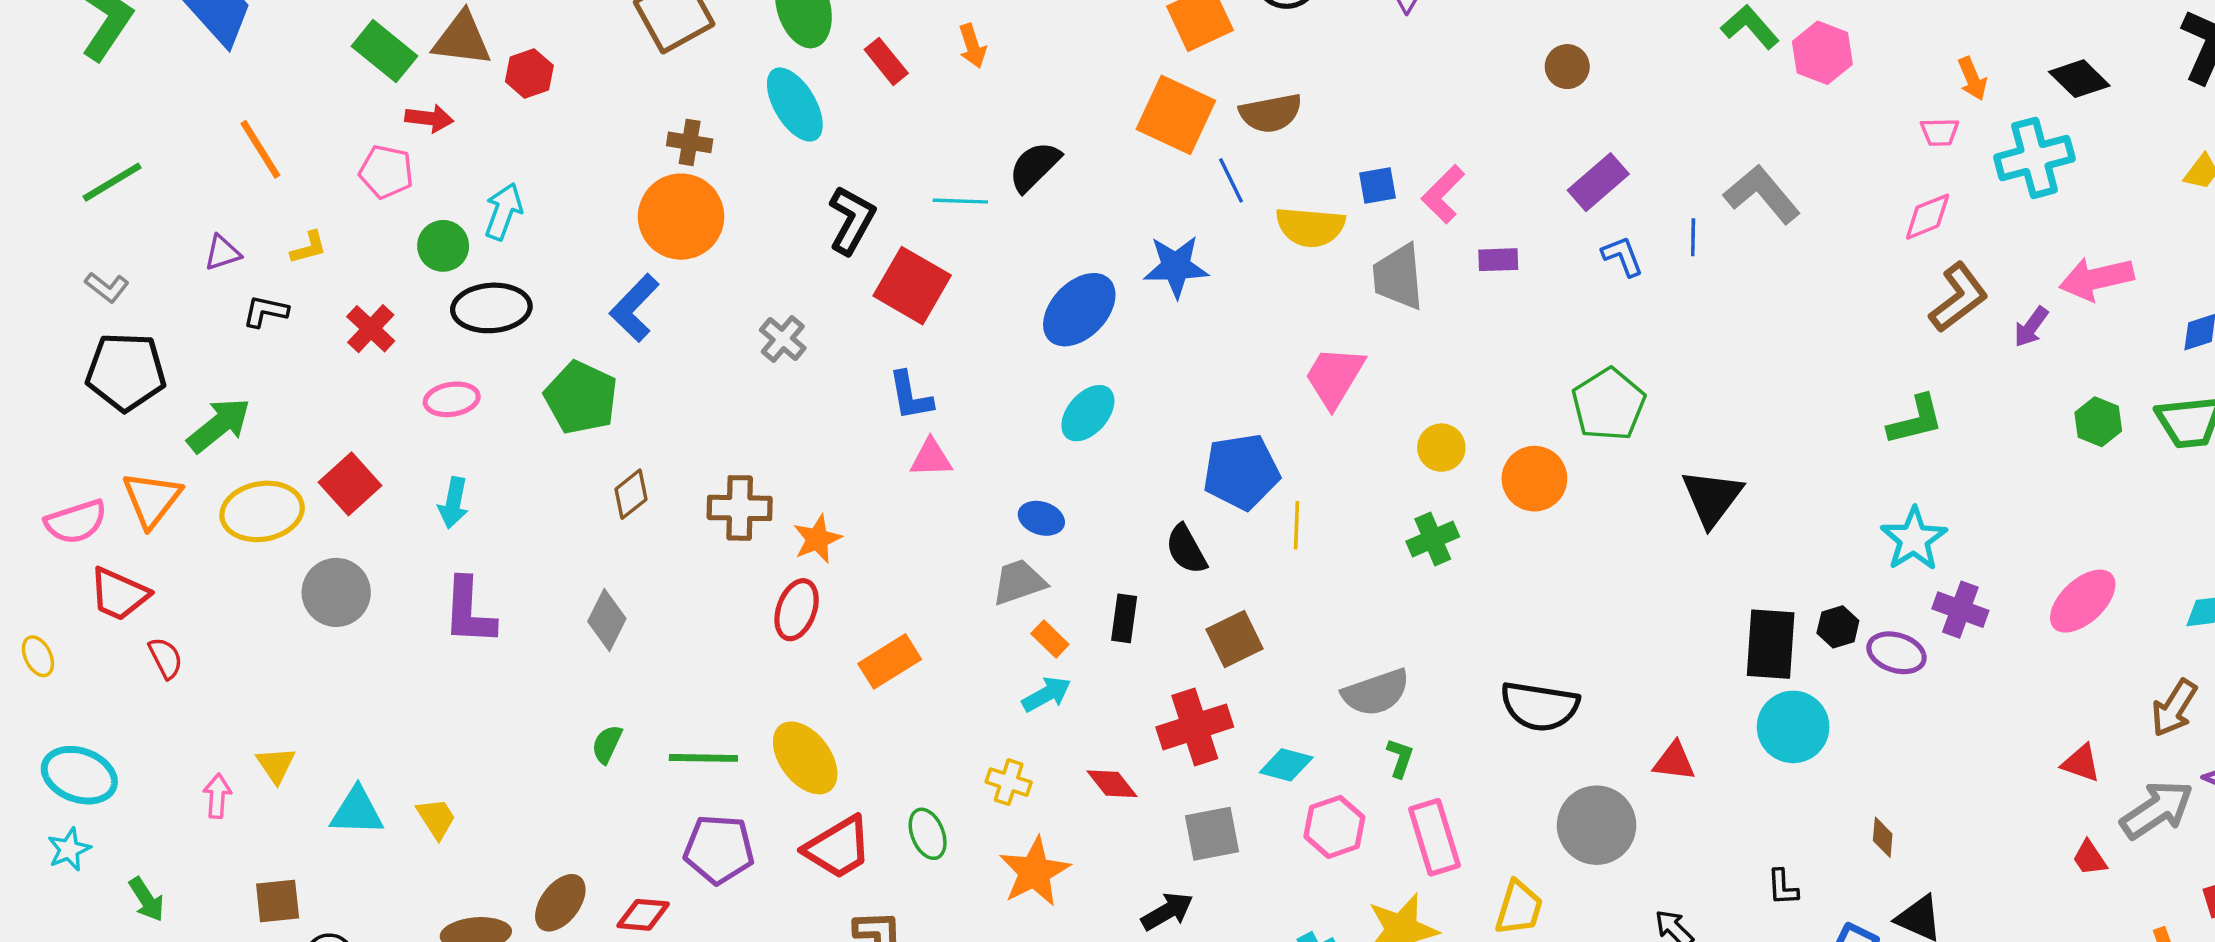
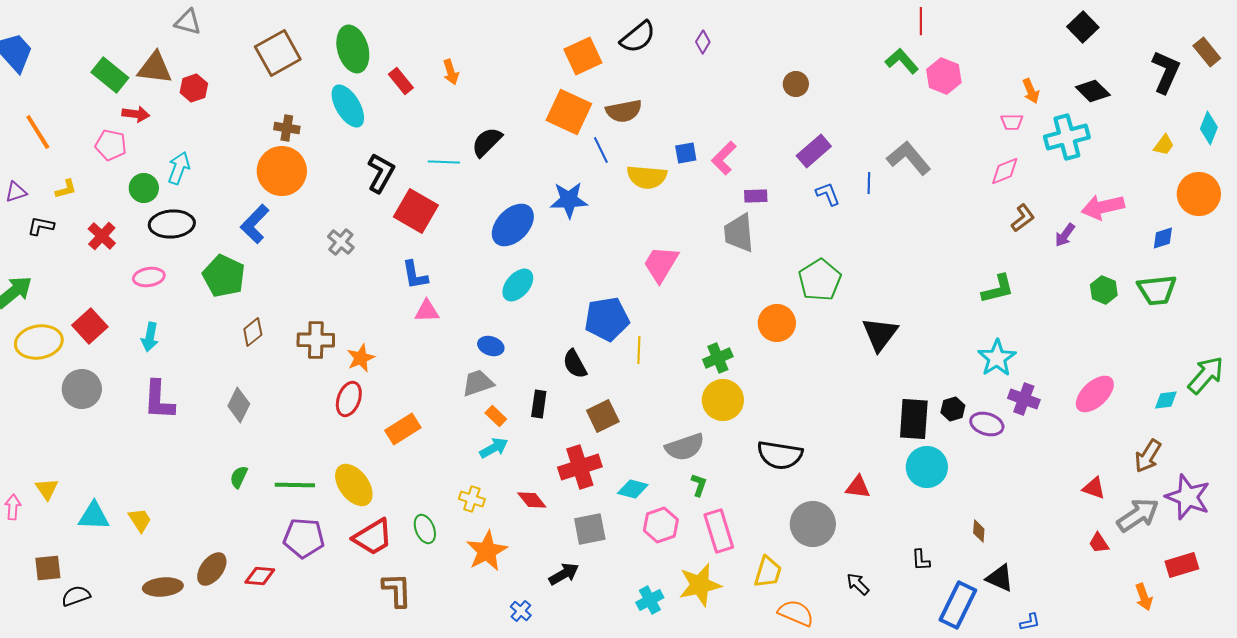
gray trapezoid: (1398, 277) -> (739, 233), moved
brown L-shape: (1959, 298) -> (1023, 218), size x0.7
yellow circle: (1441, 448) -> (723, 400), moved, size x1.5

